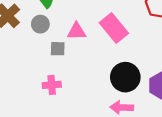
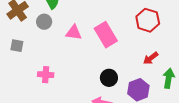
gray square: (58, 49) -> (17, 46), moved
black circle: (125, 77) -> (109, 78), size x0.7

